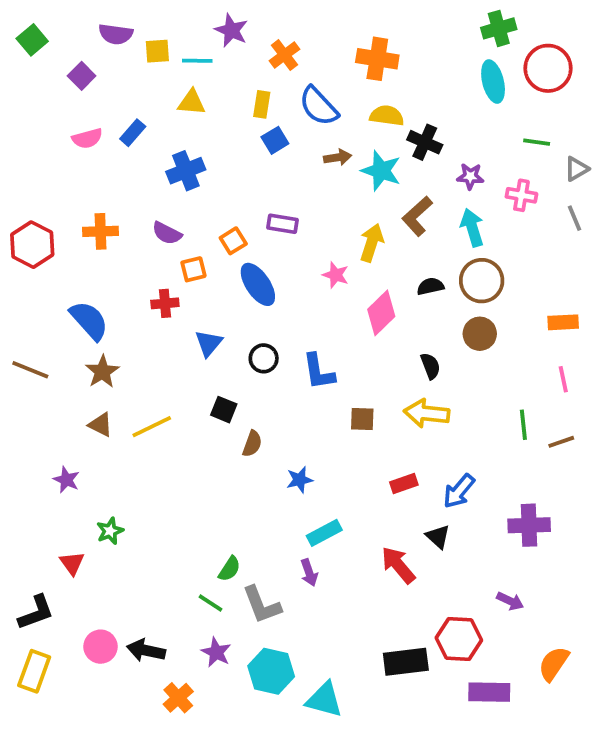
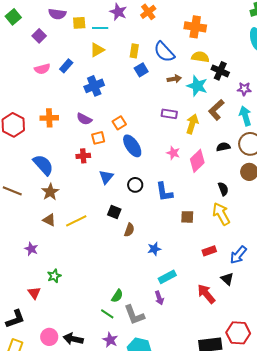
orange cross: (284, 55) -> (148, 12), moved
yellow triangle: (192, 102) -> (97, 50), turned -35
purple rectangle: (283, 224) -> (169, 114), moved
pink star: (336, 275) -> (173, 153), moved
yellow arrow: (427, 413) -> (221, 214), turned 55

